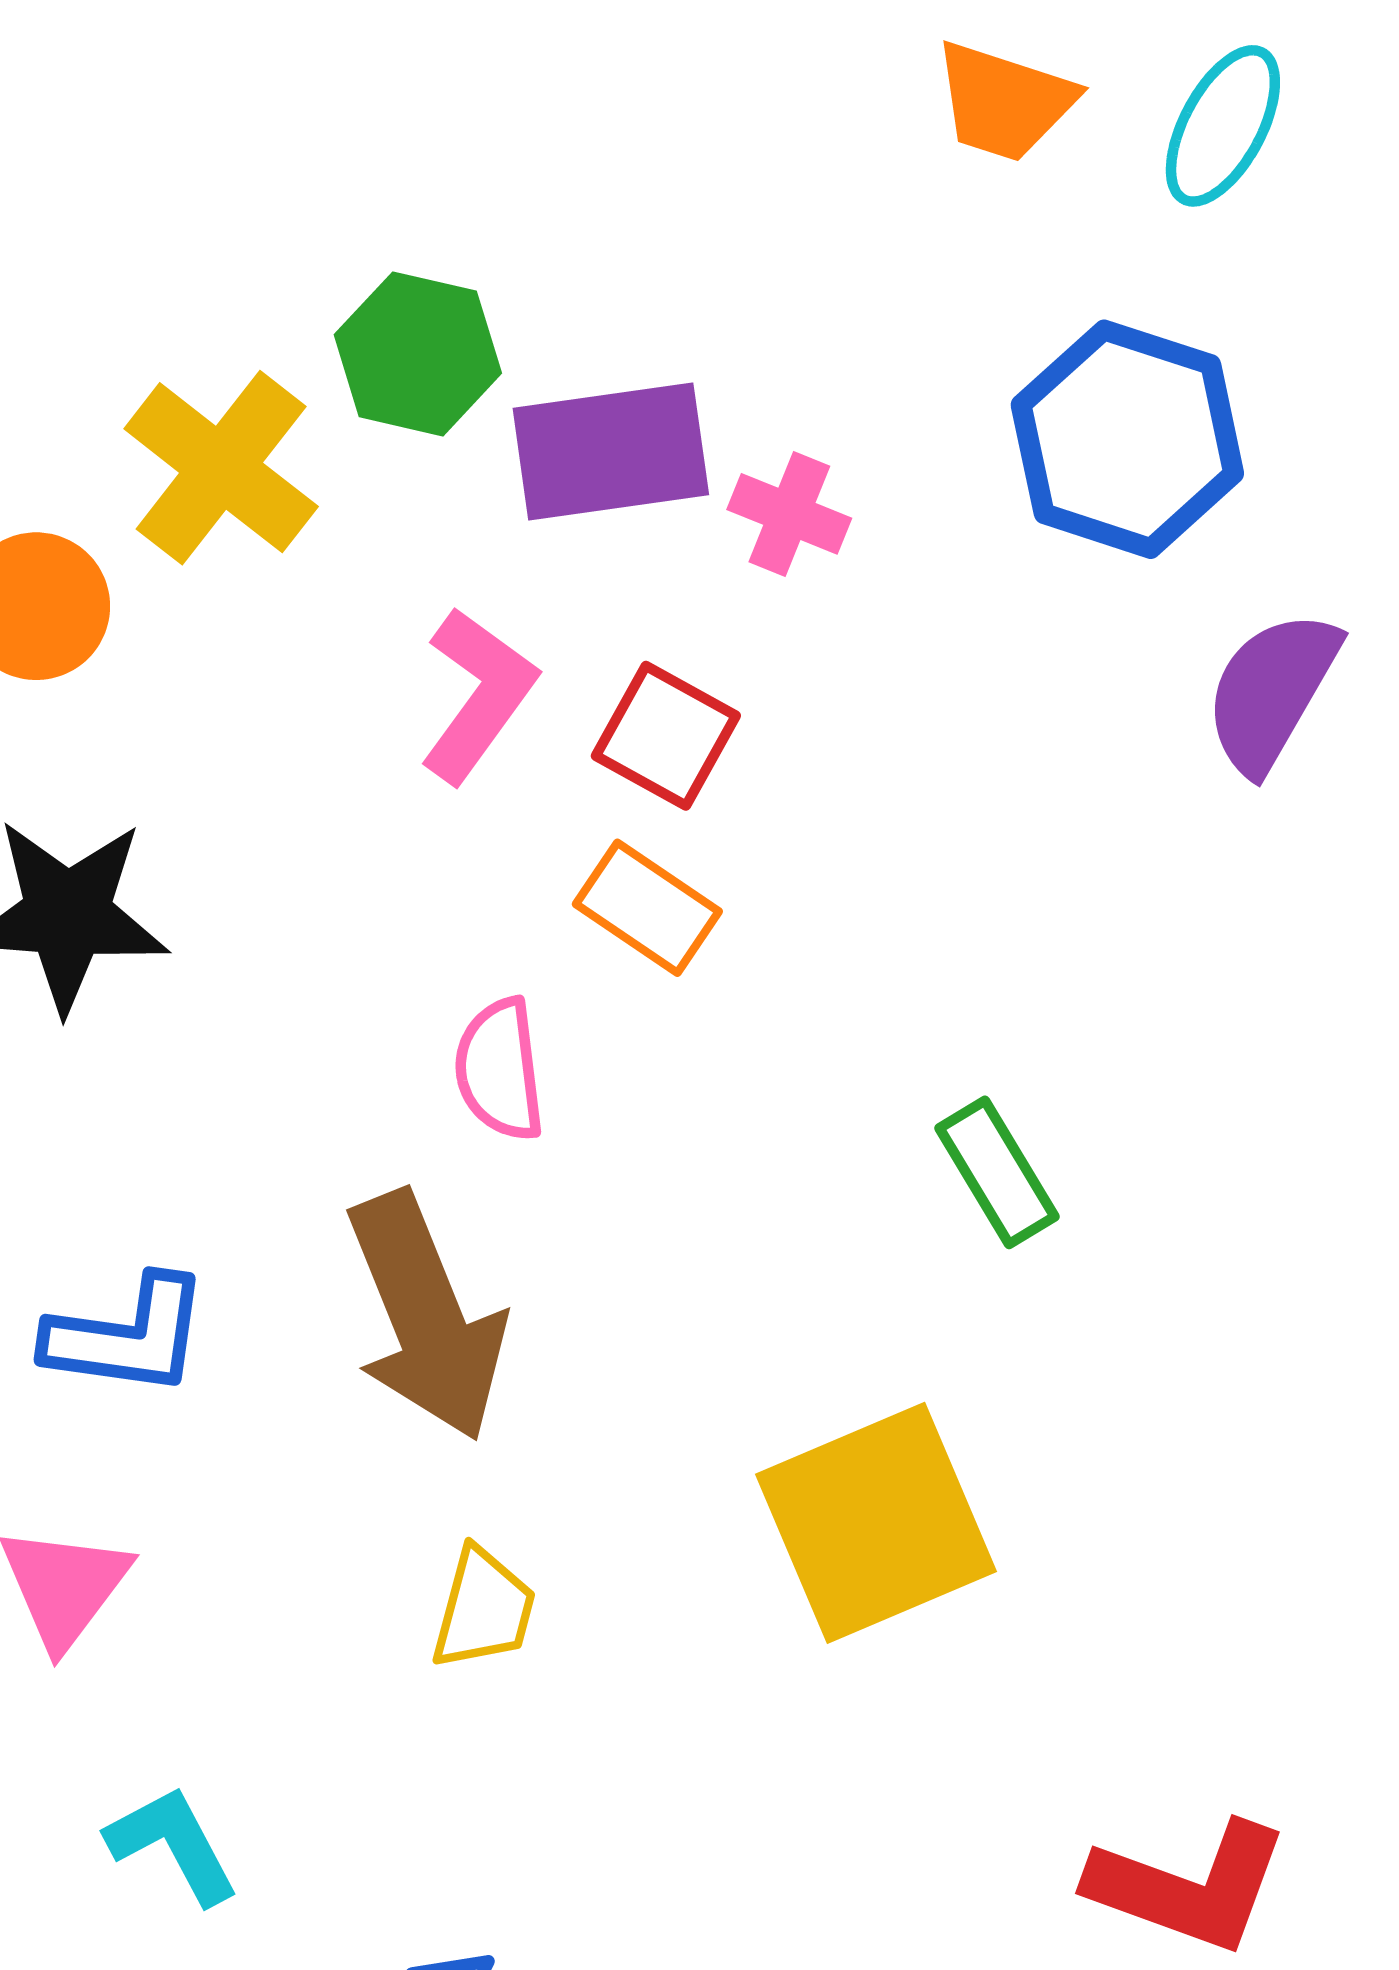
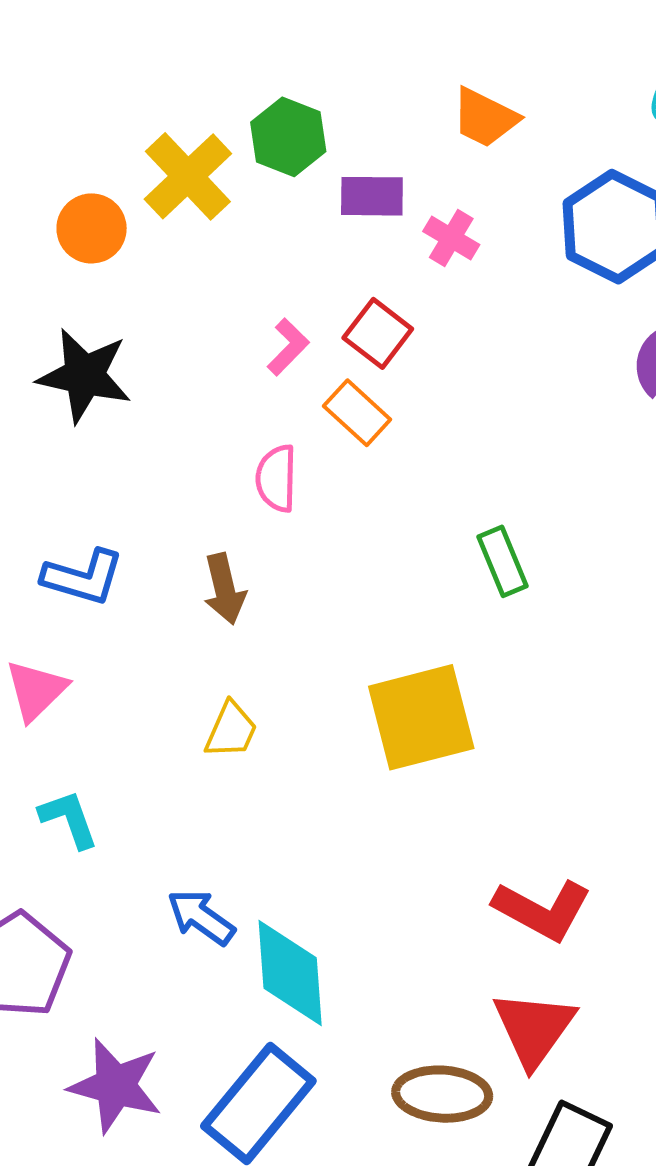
orange trapezoid: (1004, 102) -> (485, 118), moved
purple rectangle: (611, 451) -> (372, 196), size x0.7
pink L-shape: (478, 695) -> (288, 347), moved, size x0.7
brown arrow: (426, 1316) -> (225, 589), size x0.6

